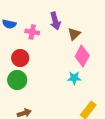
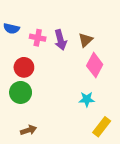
purple arrow: (55, 21) -> (60, 40), moved
cyan star: (74, 78) -> (87, 99), moved

